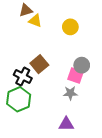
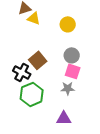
gray circle: (82, 65) -> (72, 55), moved
green hexagon: (19, 99) -> (32, 94), moved

